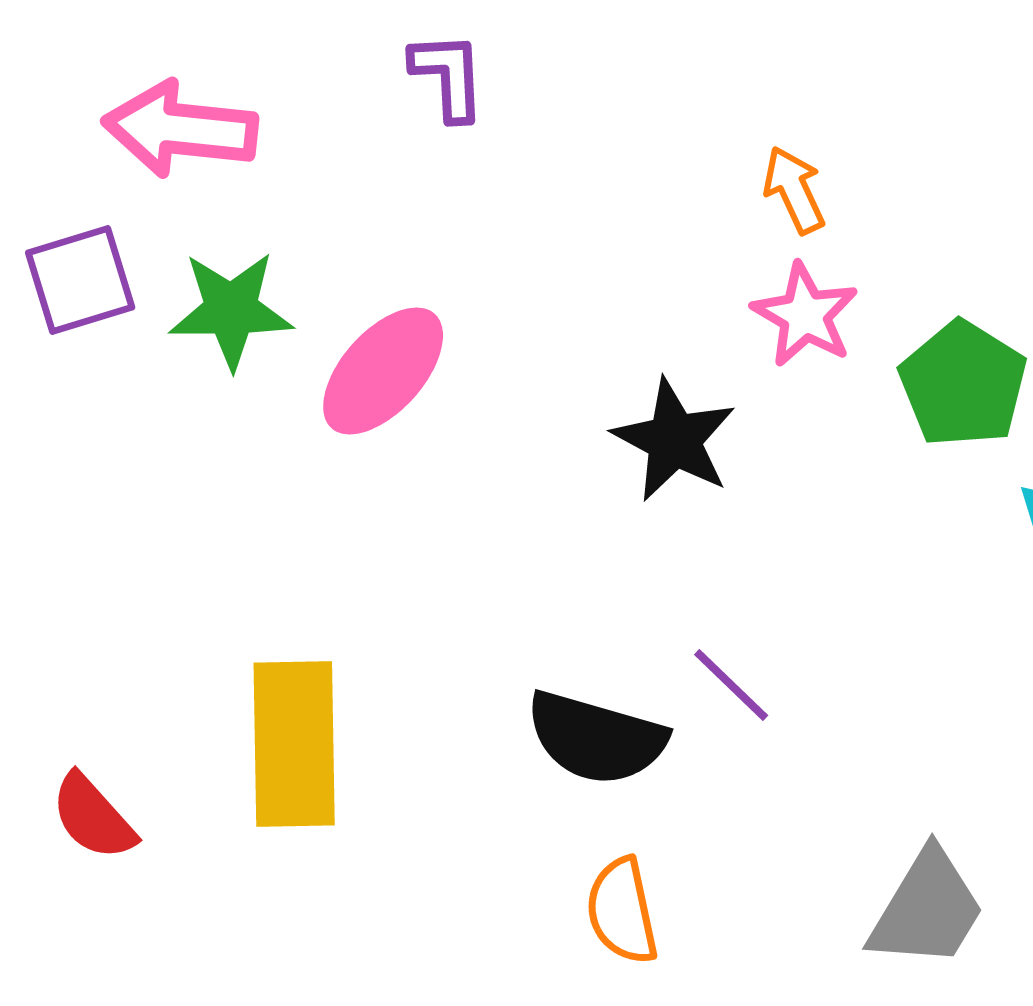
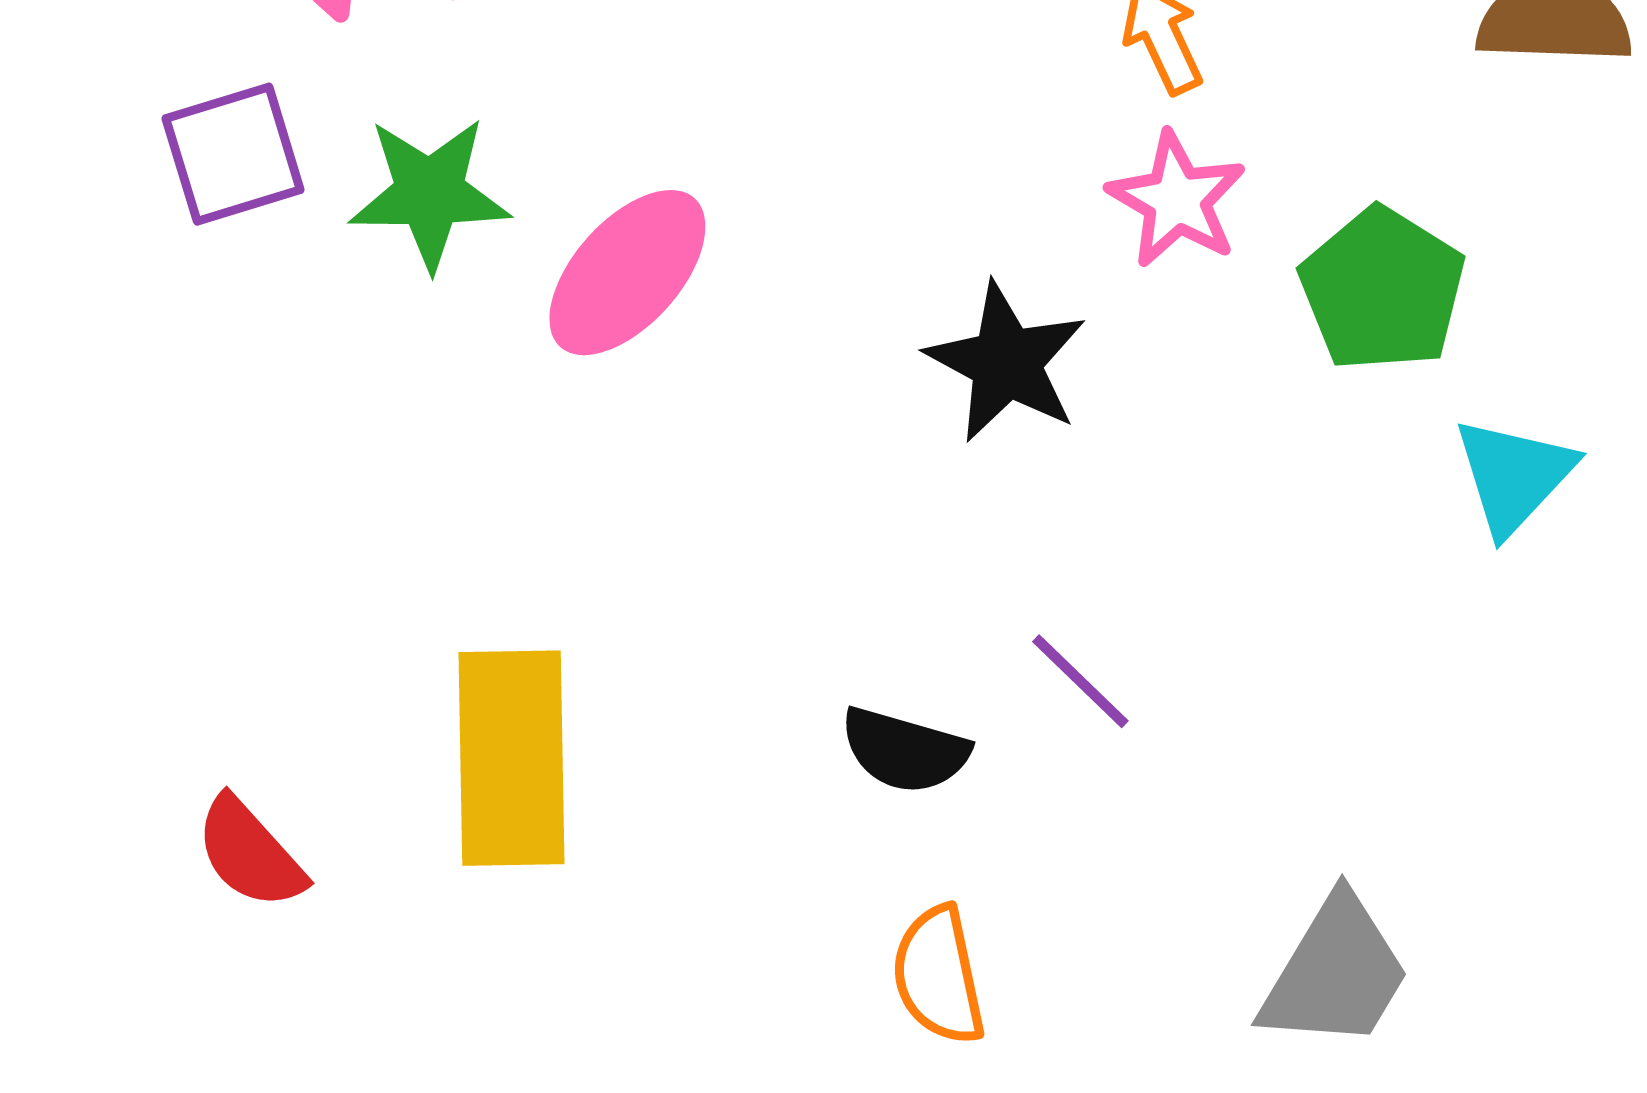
black semicircle: (596, 738) -> (905, 750), size x0.7

